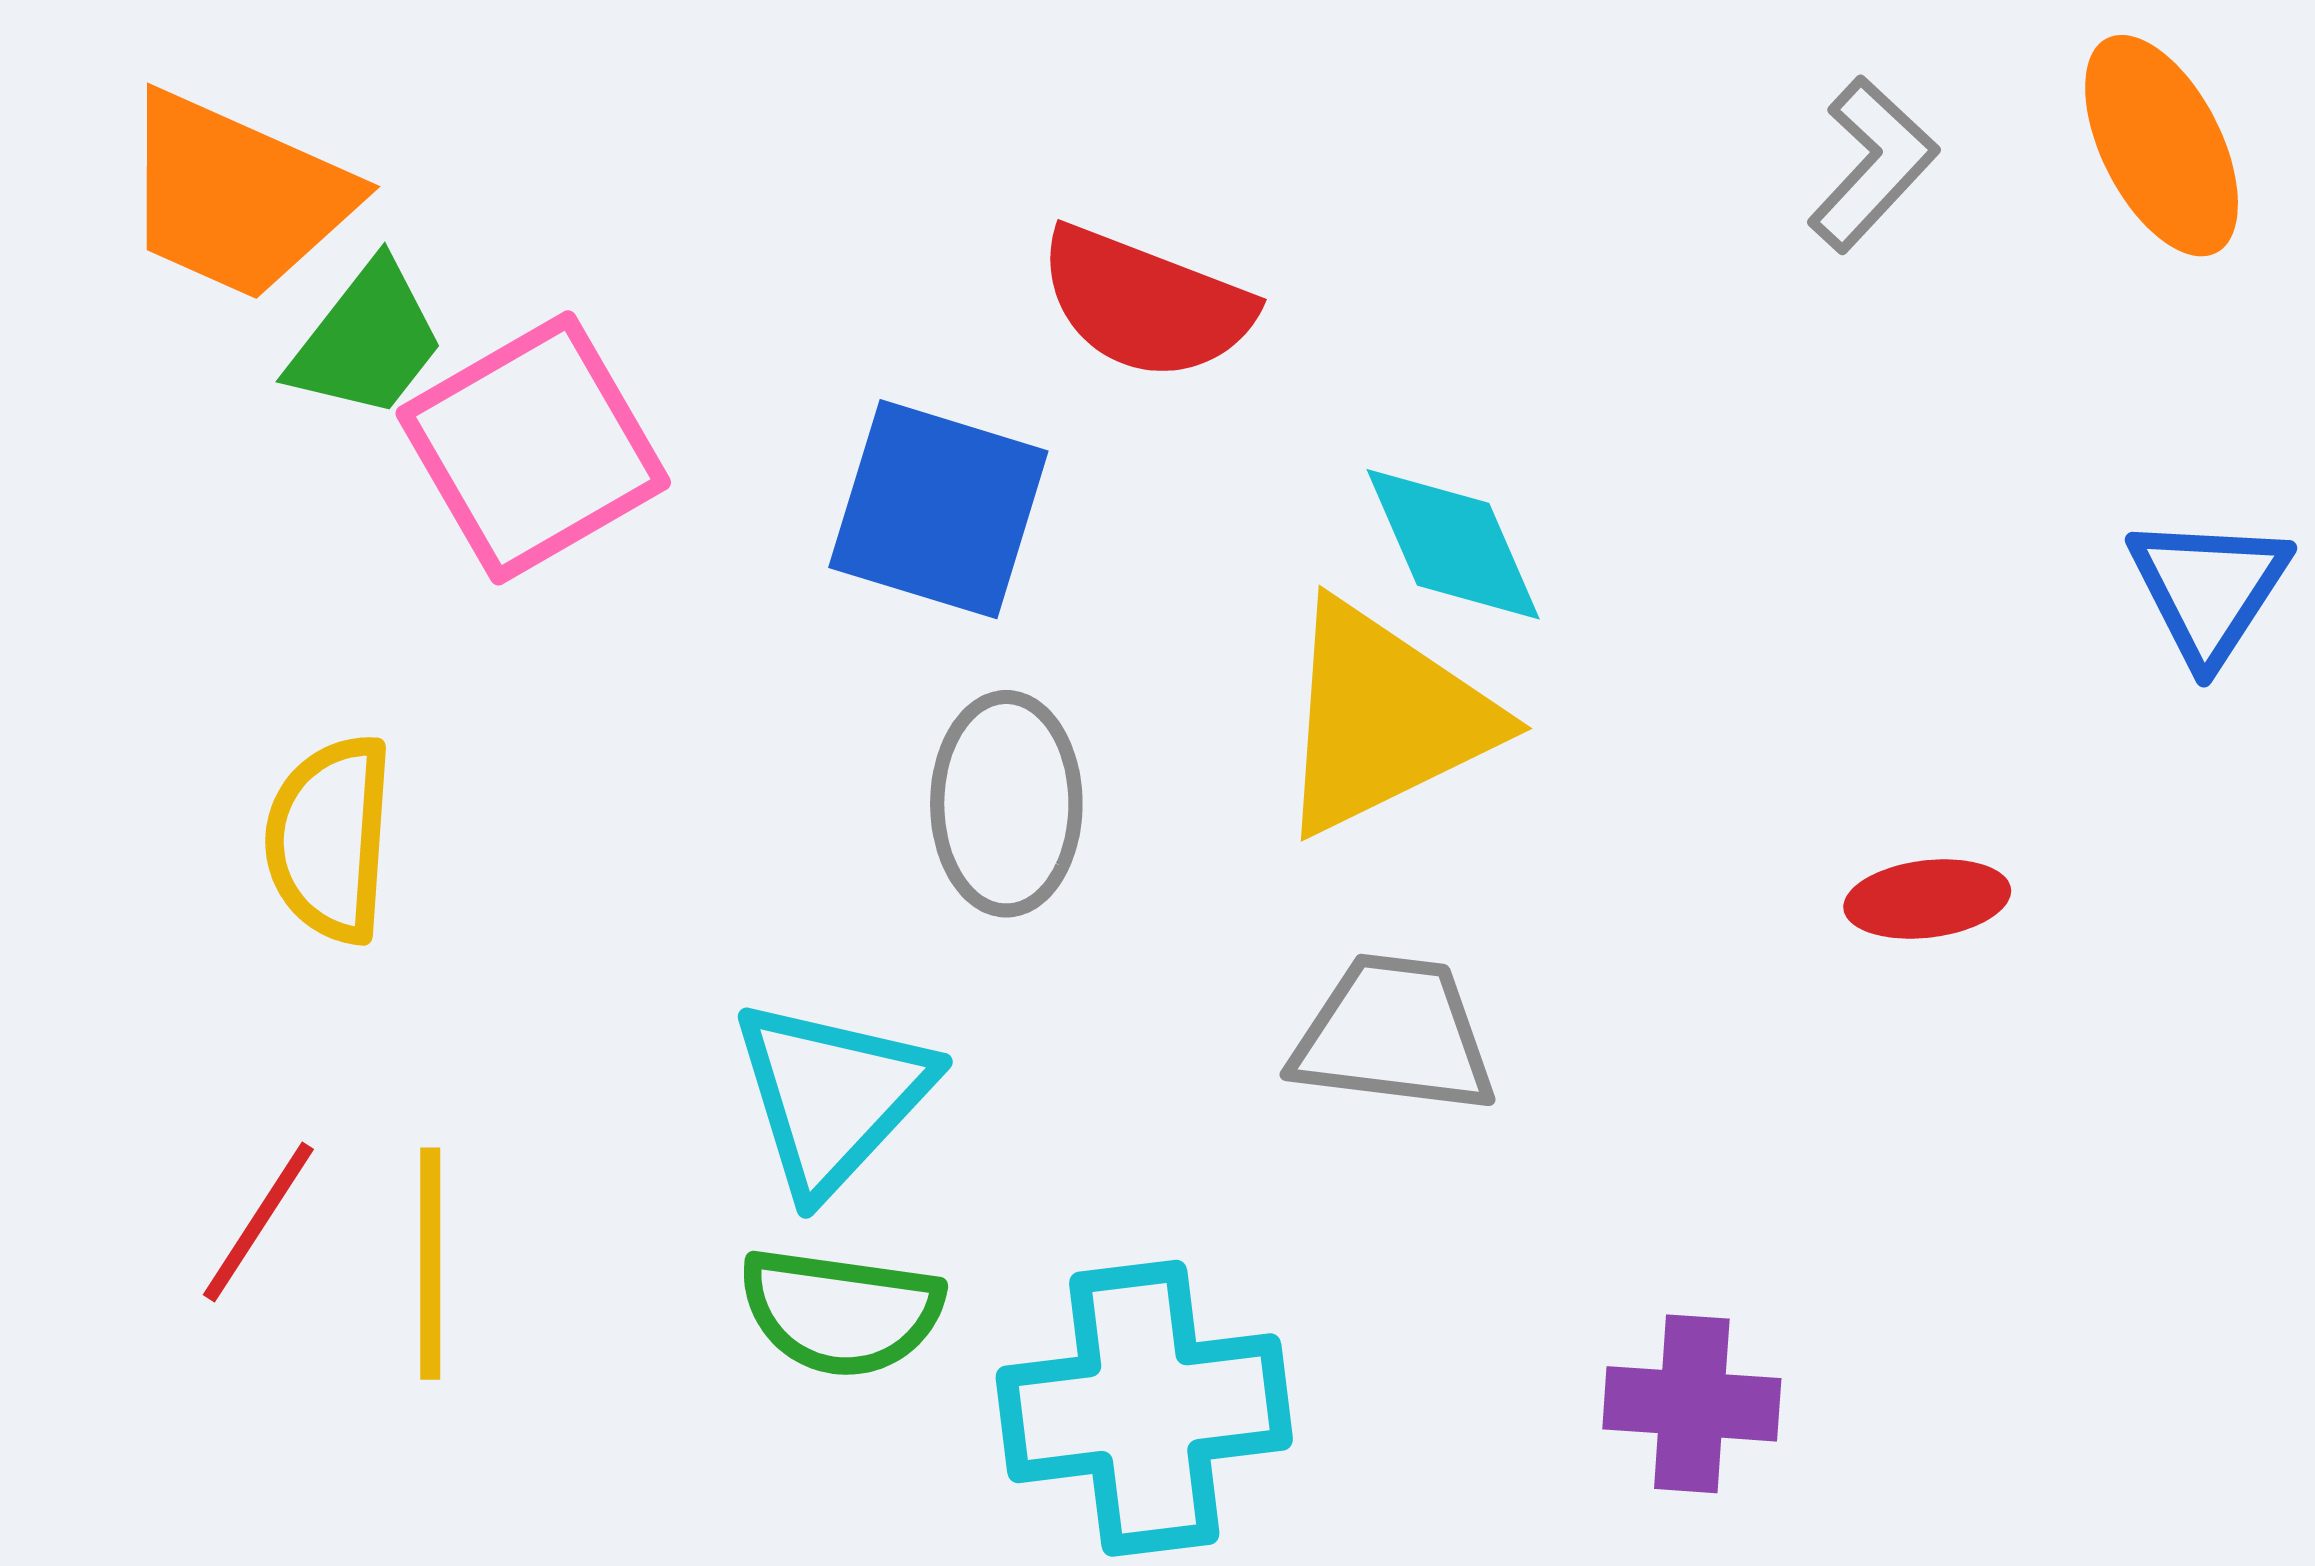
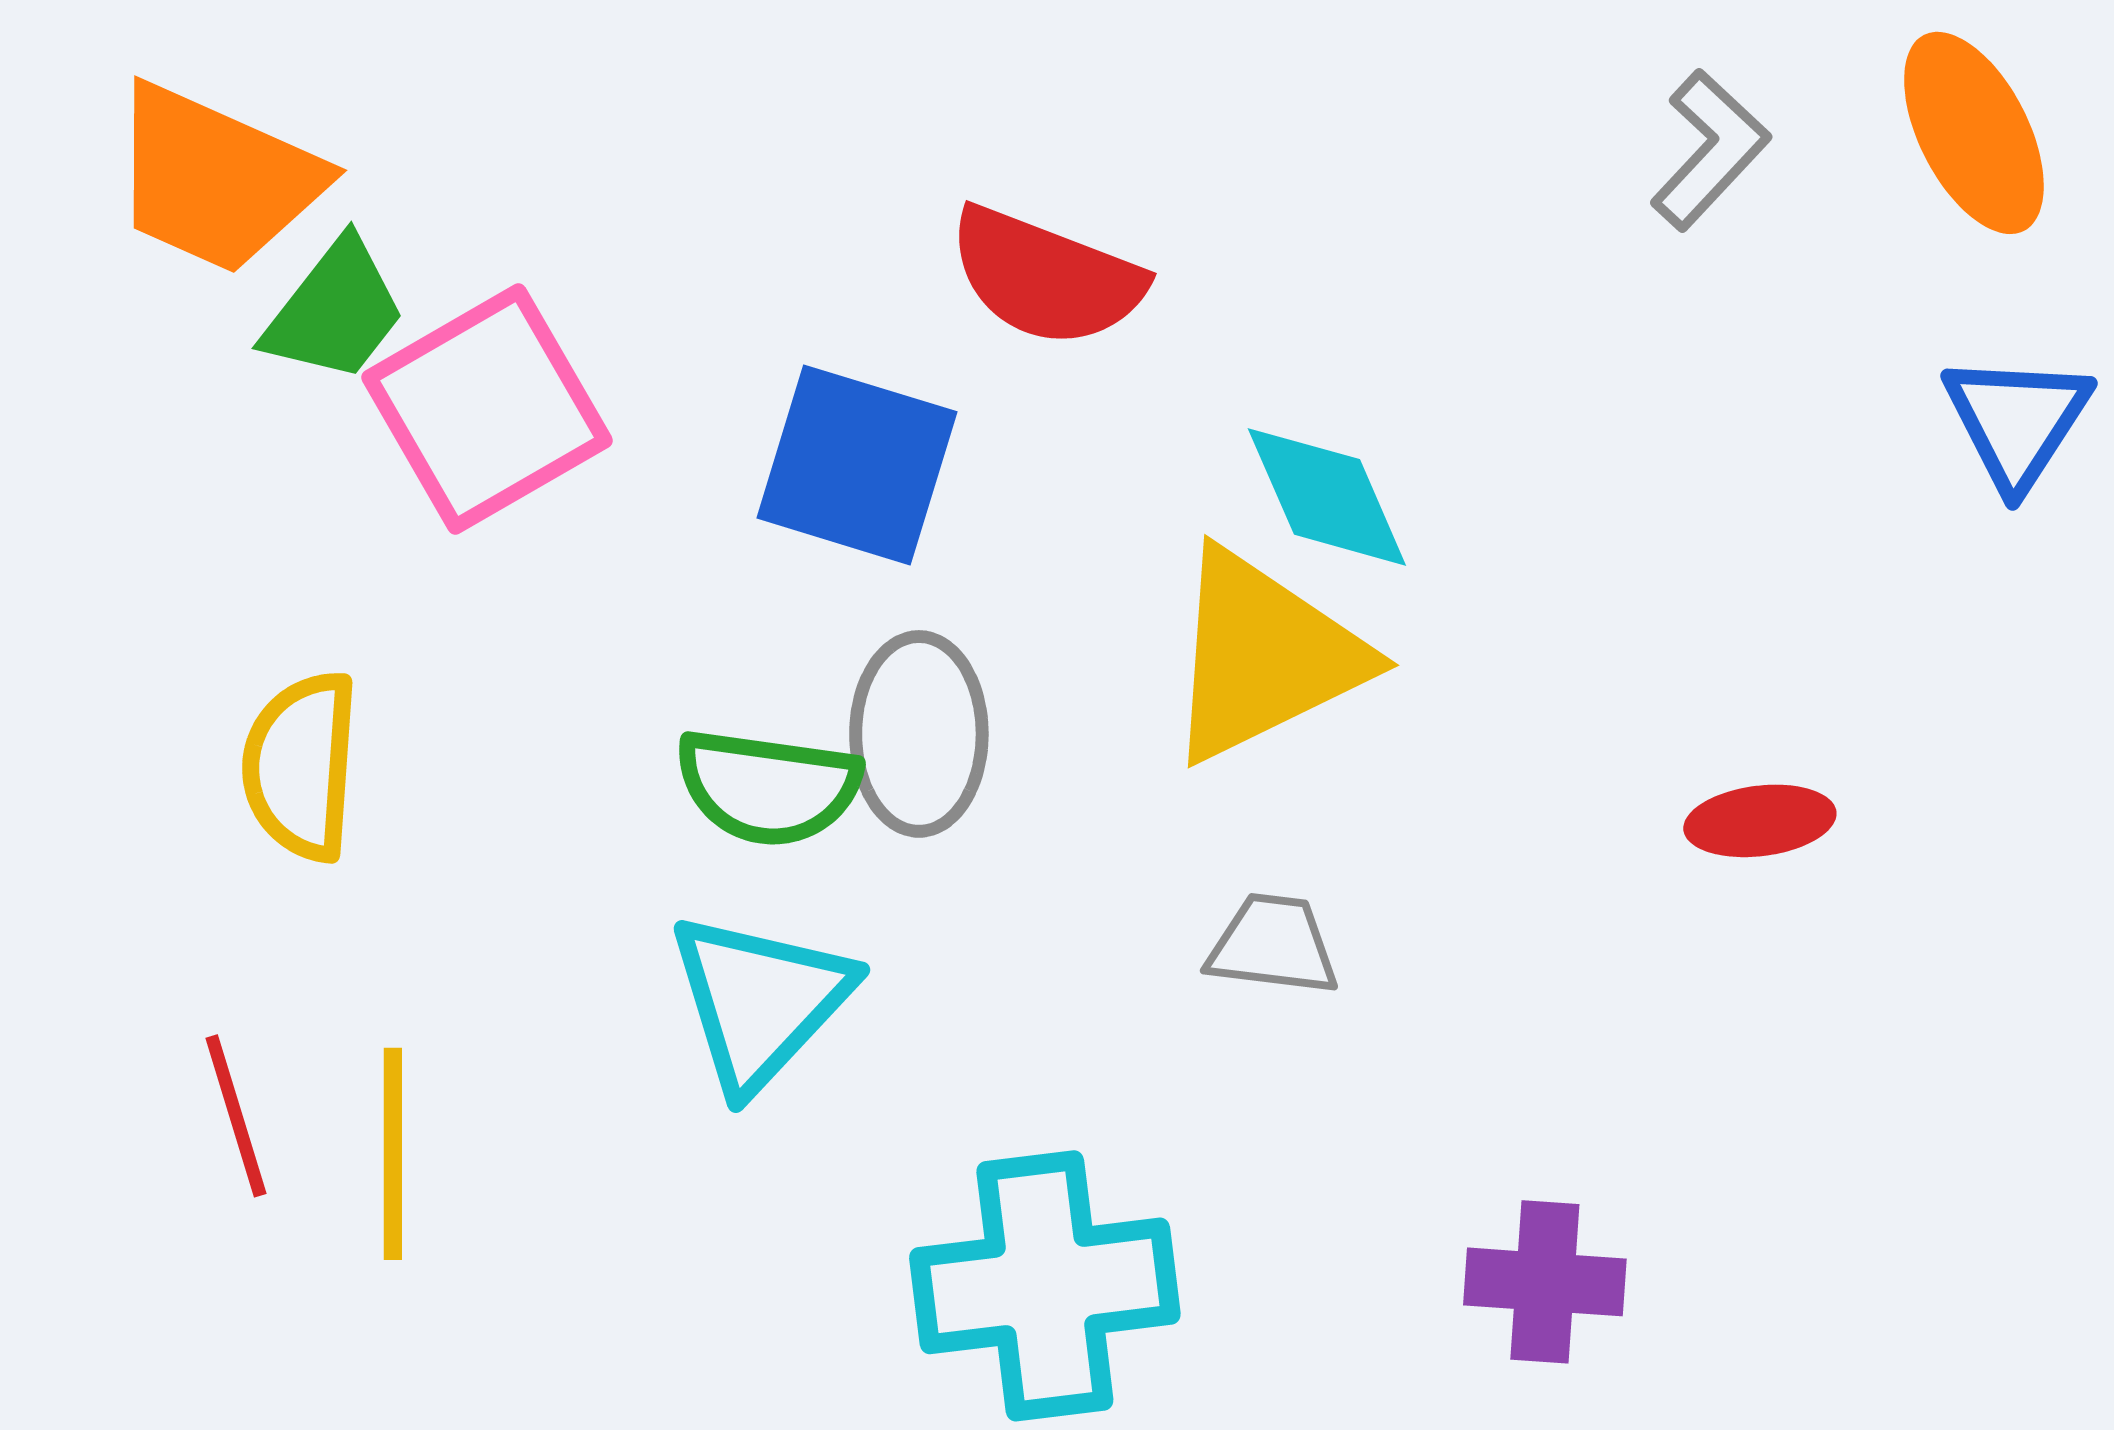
blue triangle: (2209, 589) -> (2017, 421), moved
gray trapezoid: (1394, 1035) -> (1273, 945), size x0.7
red line: (258, 1222) -> (236, 1116), turned -50
green semicircle: (841, 1312) -> (768, 787), moved

